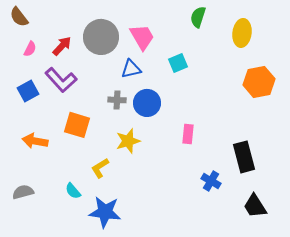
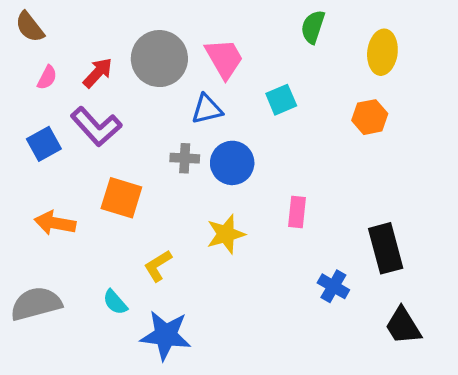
orange hexagon: (259, 82) -> (370, 117), moved, size x0.7
yellow star: (128, 141) -> (226, 234), moved
gray semicircle: (23, 192) -> (36, 304), size x1.5

